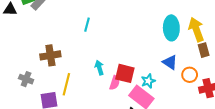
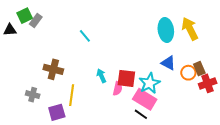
cyan line: (87, 25) -> (85, 36), turned -48
brown rectangle: (204, 50) -> (199, 69), moved
brown cross: (50, 55) -> (53, 69), turned 30
cyan star: (148, 81) -> (149, 83), size x1.5

